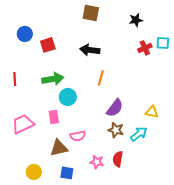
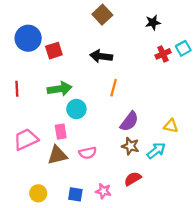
brown square: (91, 13) -> (102, 15), turned 36
blue circle: (25, 34) -> (28, 38), size x1.5
cyan square: (163, 43) -> (183, 48), turned -32
brown triangle: (59, 148) -> (57, 155), moved
red semicircle: (118, 159) -> (133, 179), turned 49
pink star: (97, 162) -> (103, 191), moved

